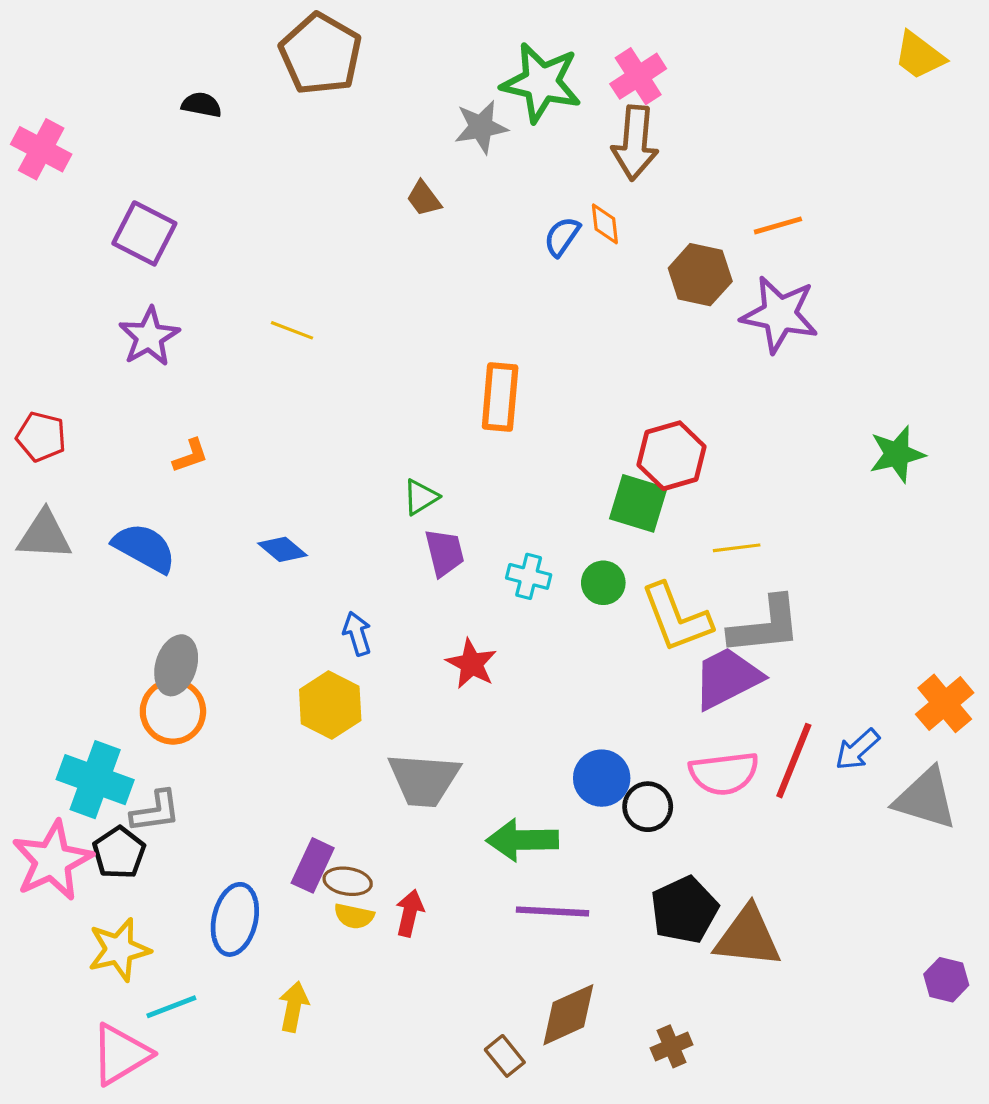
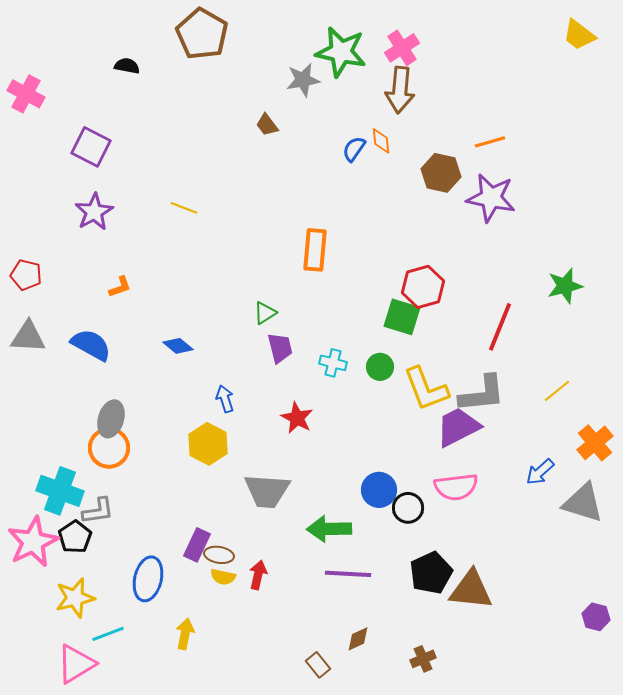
yellow line: (737, 548) -> (557, 391), moved, turned -32
red line: (794, 761) -> (500, 327), moved
brown diamond: (568, 1015) -> (358, 639), size x0.6

